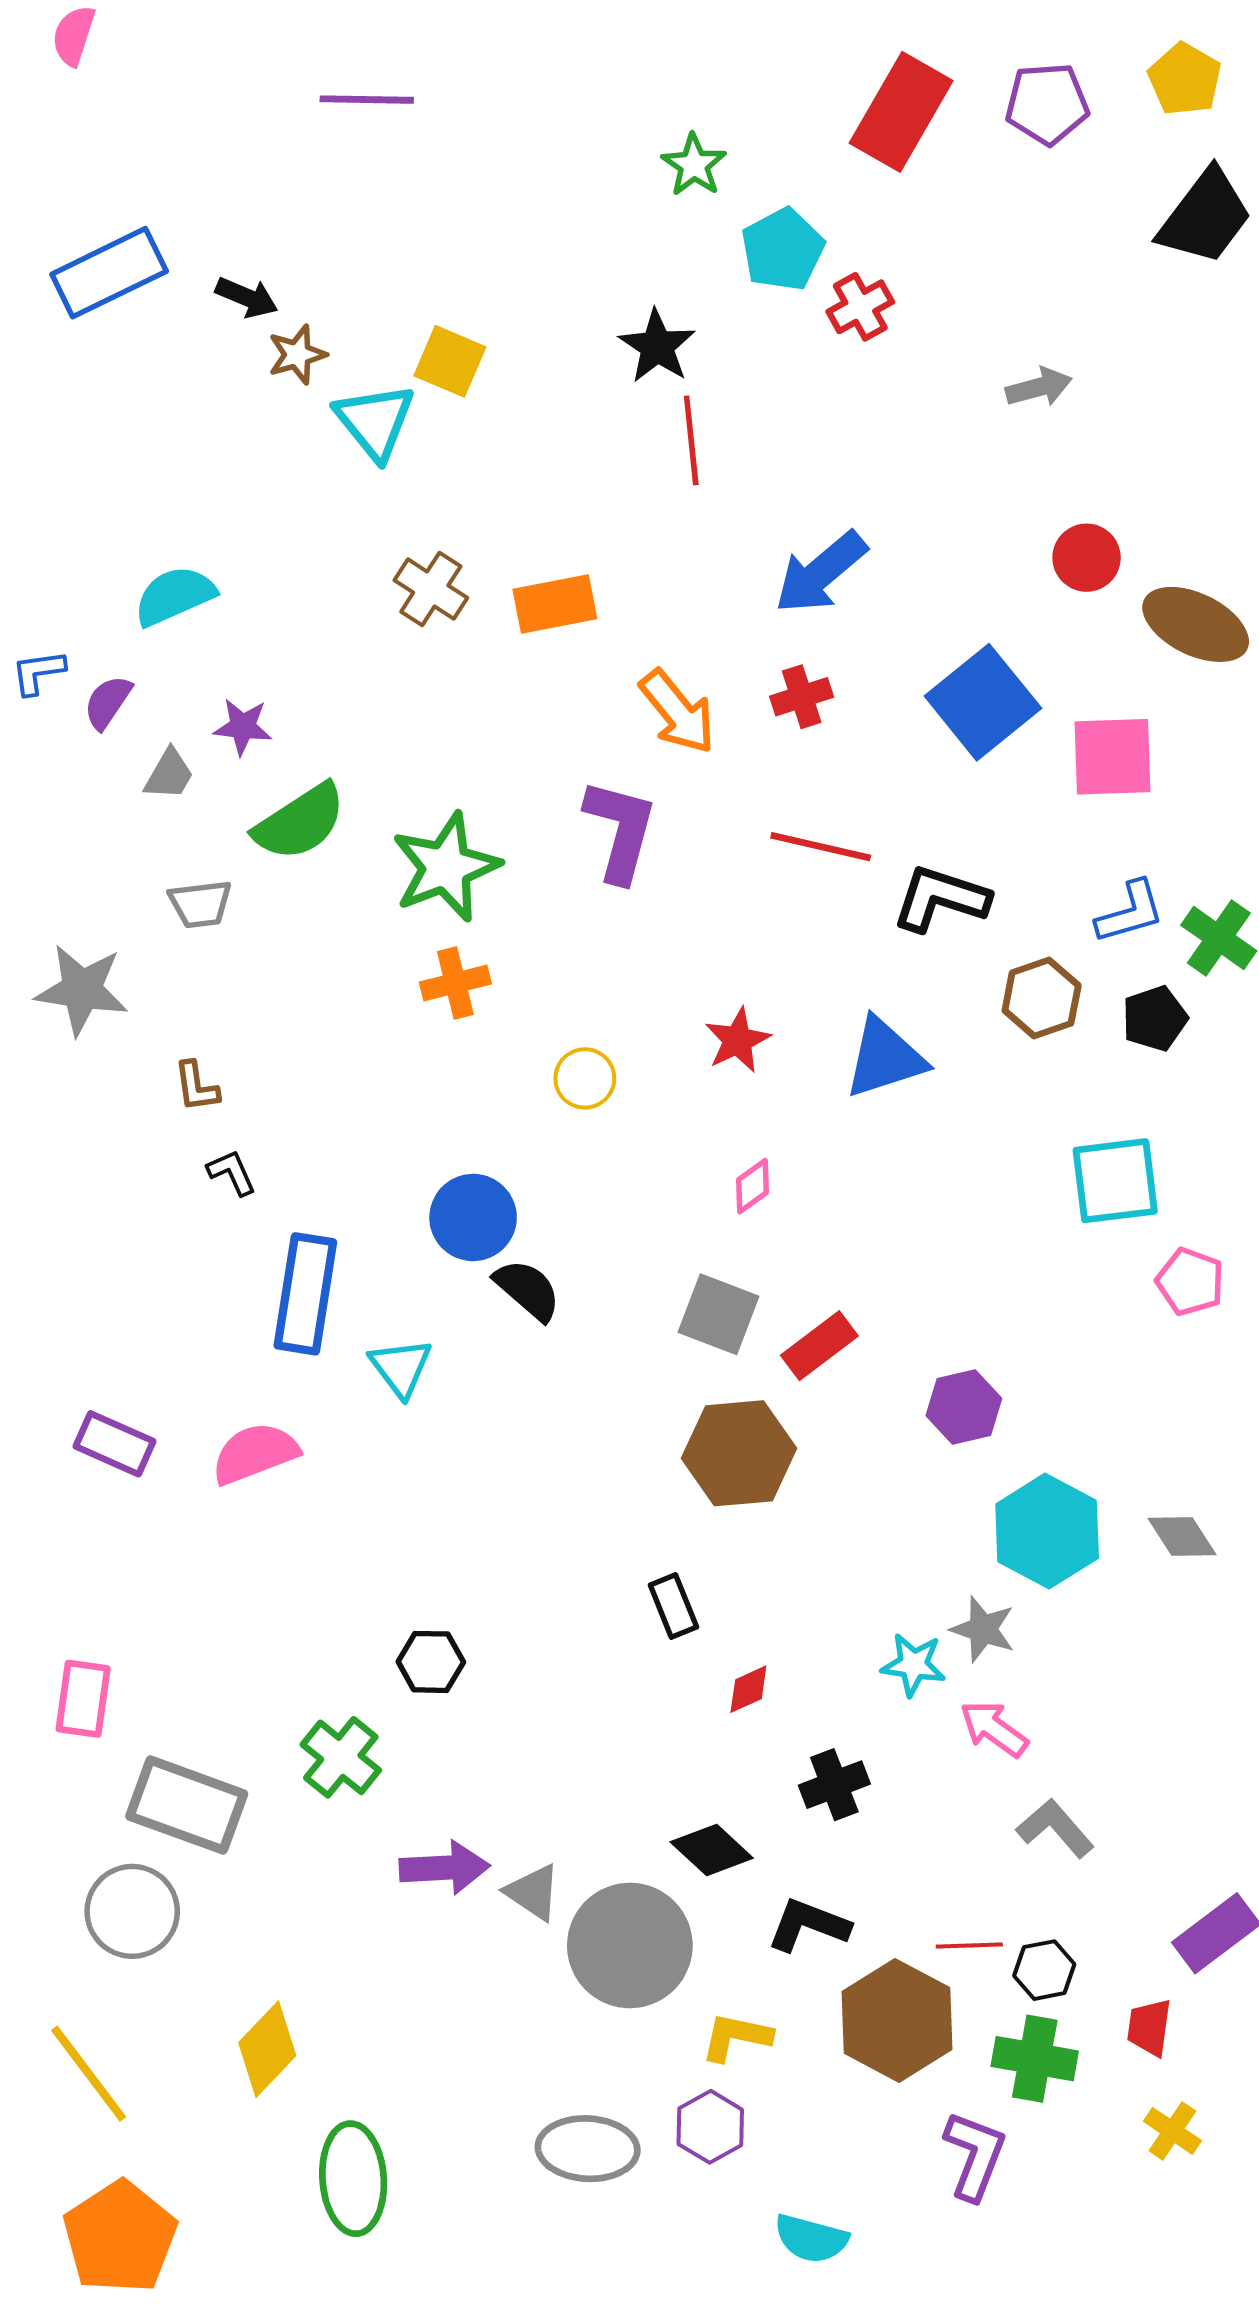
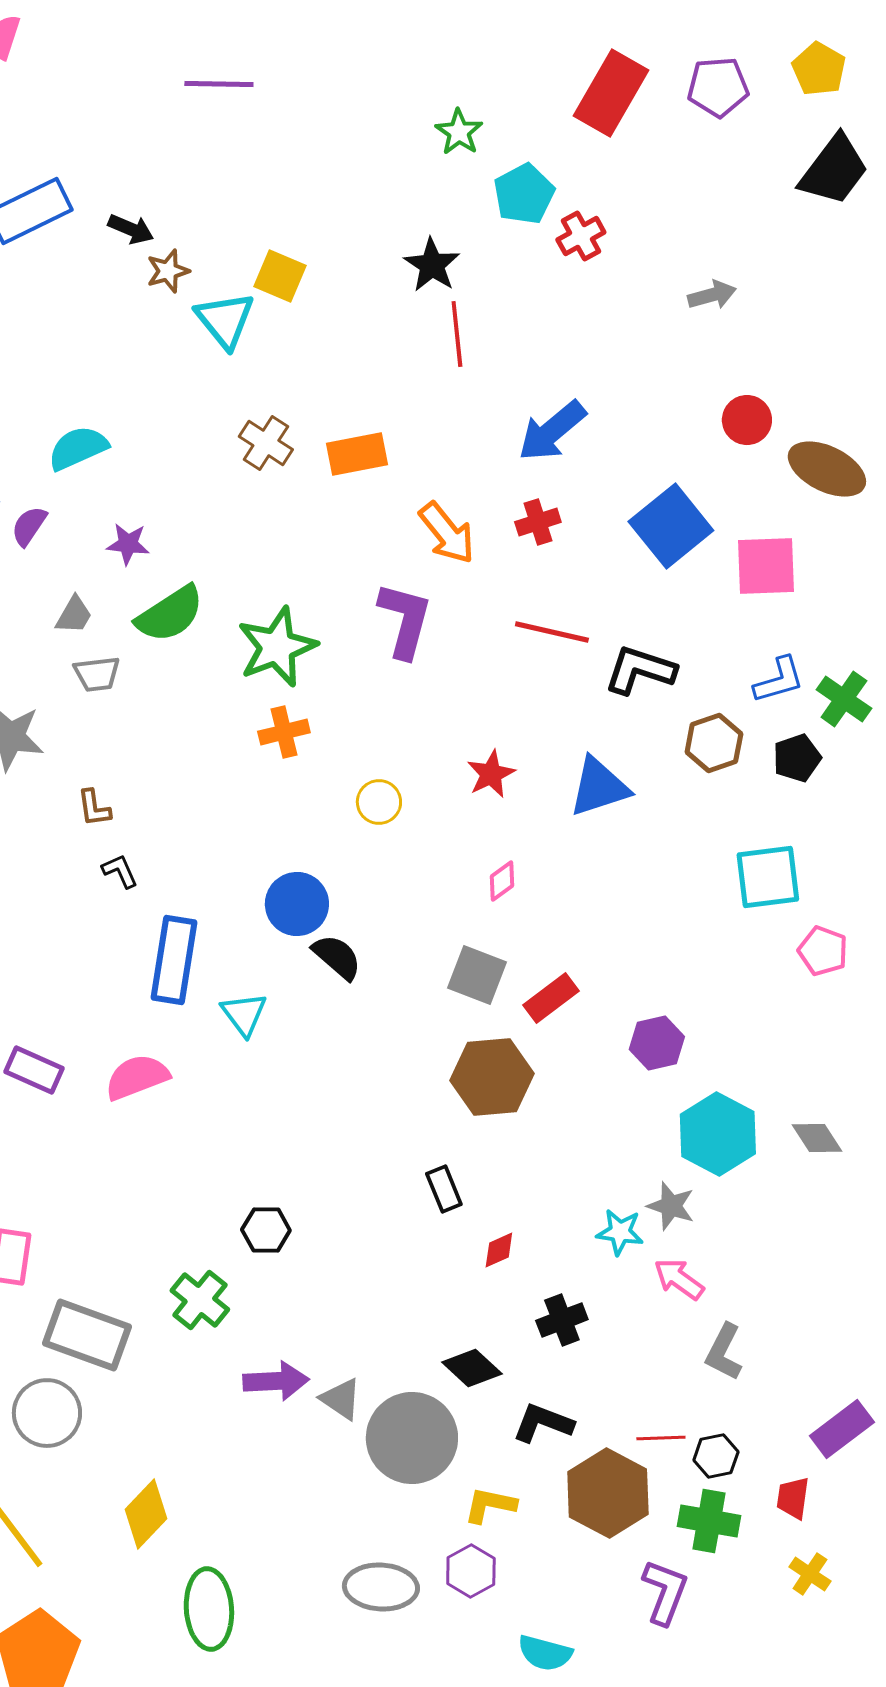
gray trapezoid: (169, 774) -> (74, 615), moved
gray L-shape: (1055, 1828) -> (724, 1352), turned -112

